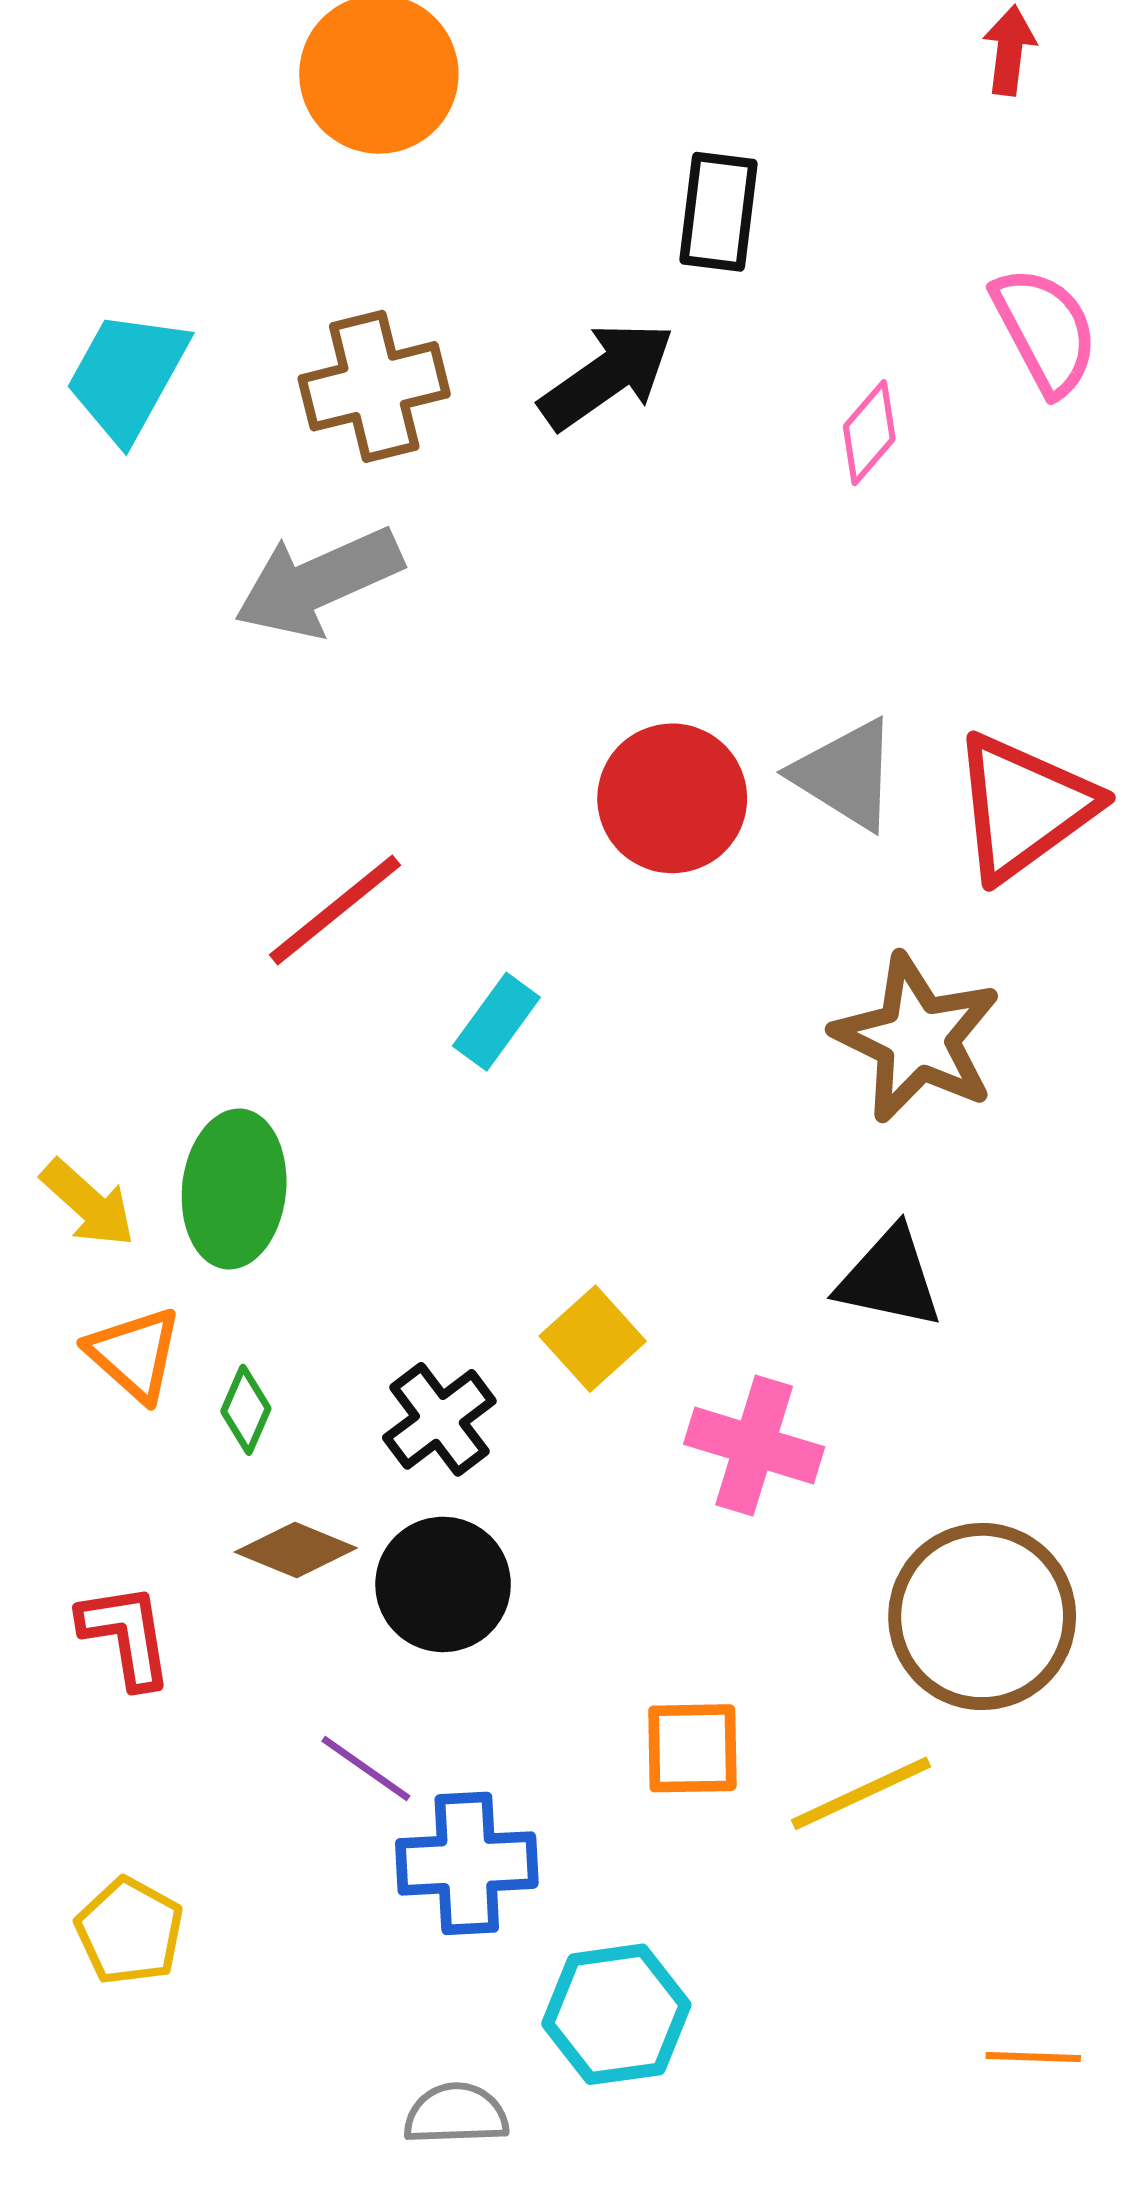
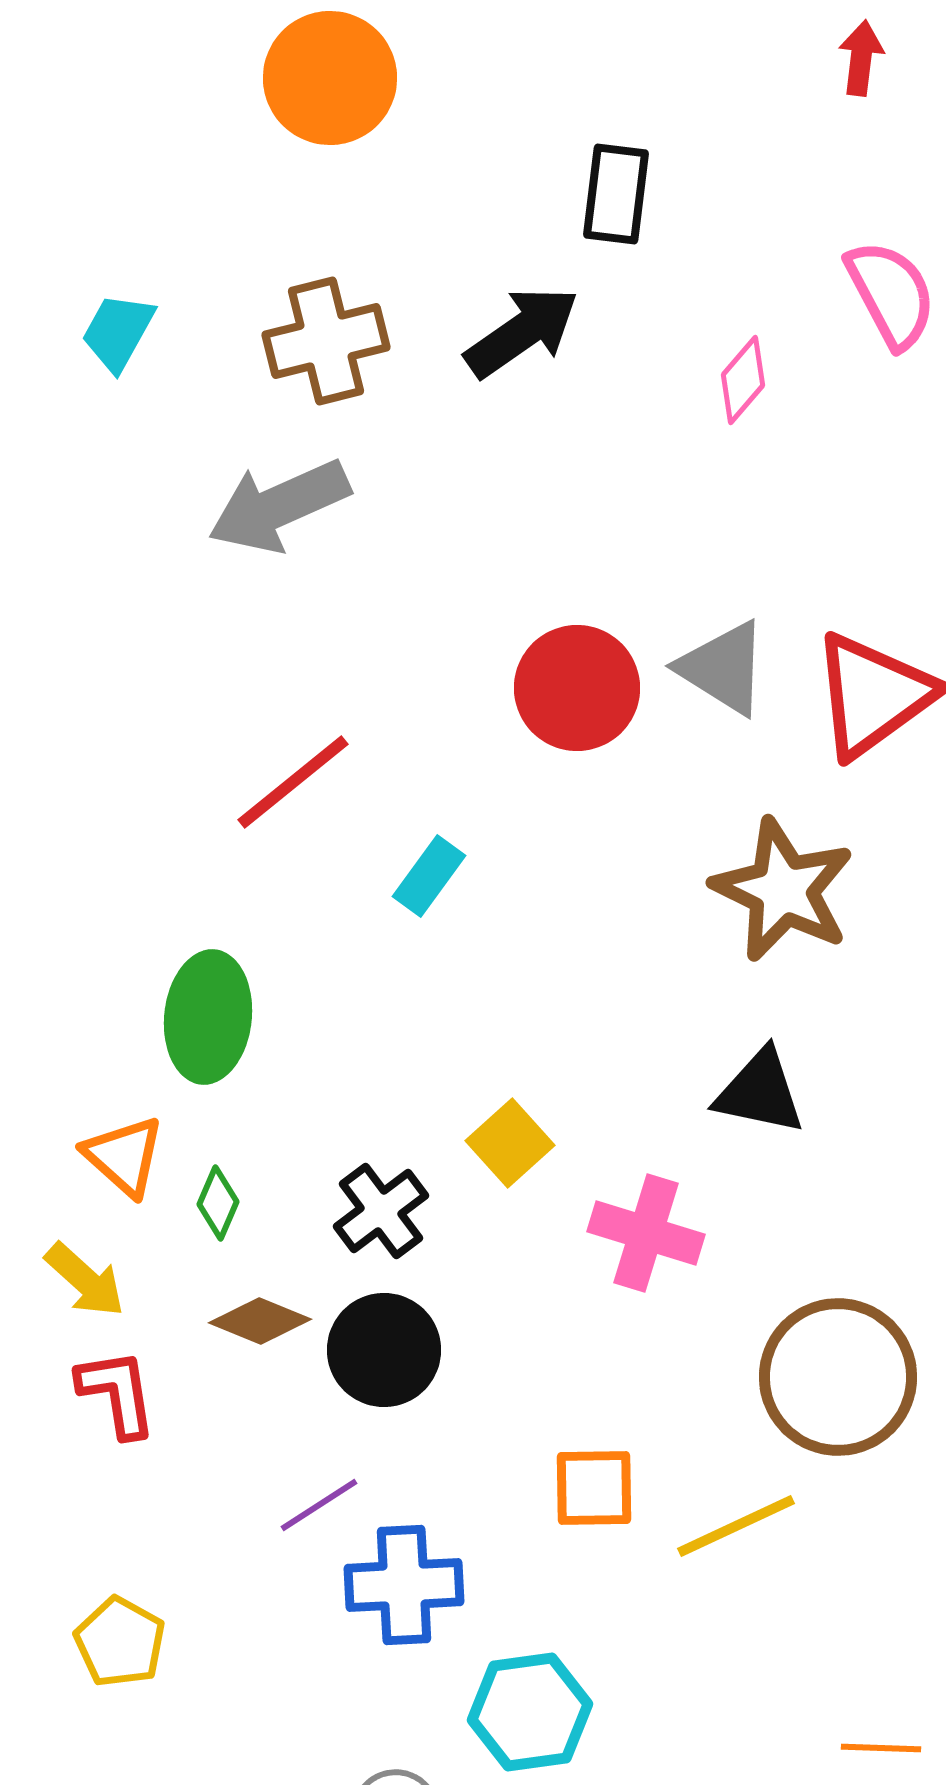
cyan trapezoid: (127, 376) -> (118, 332), size x0.7
yellow arrow: (88, 1203) -> (85, 1280), moved
purple line: (366, 1768) -> (319, 1505), turned -68

